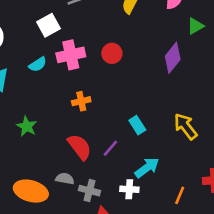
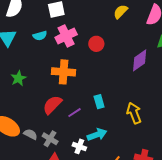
pink cross: (71, 55) -> (66, 36), turned -30
orange cross: (81, 101) -> (64, 72), size x1.6
red semicircle: (80, 147) -> (52, 105), turned -115
gray semicircle: (65, 179) -> (30, 134), moved

